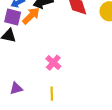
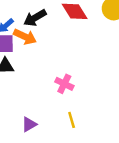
orange arrow: (31, 16) -> (25, 37), turned 84

